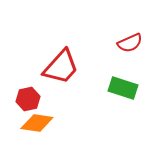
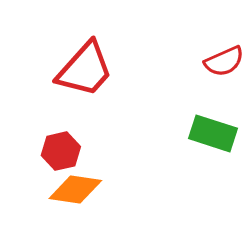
red trapezoid: (61, 67) -> (85, 69), moved

